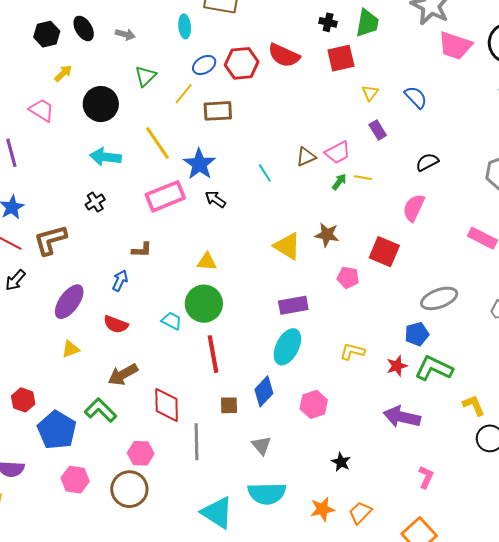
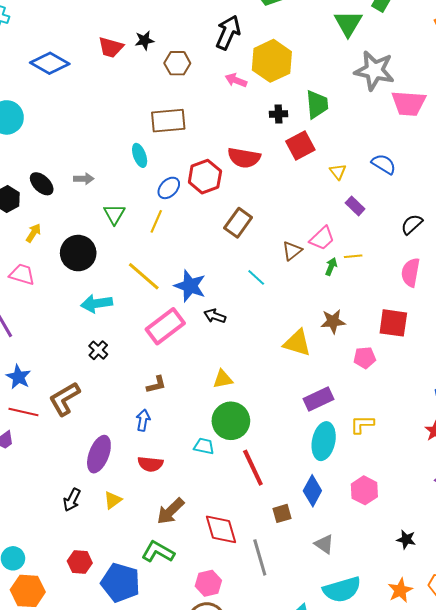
brown rectangle: (218, 111) -> (238, 223), moved, turned -36
black arrow: (15, 280) -> (72, 500), moved
yellow L-shape: (352, 352) -> (362, 424), moved

